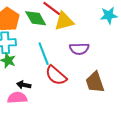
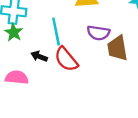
brown trapezoid: (95, 82) -> (117, 48), moved
black arrow: (24, 85) -> (39, 56), moved

